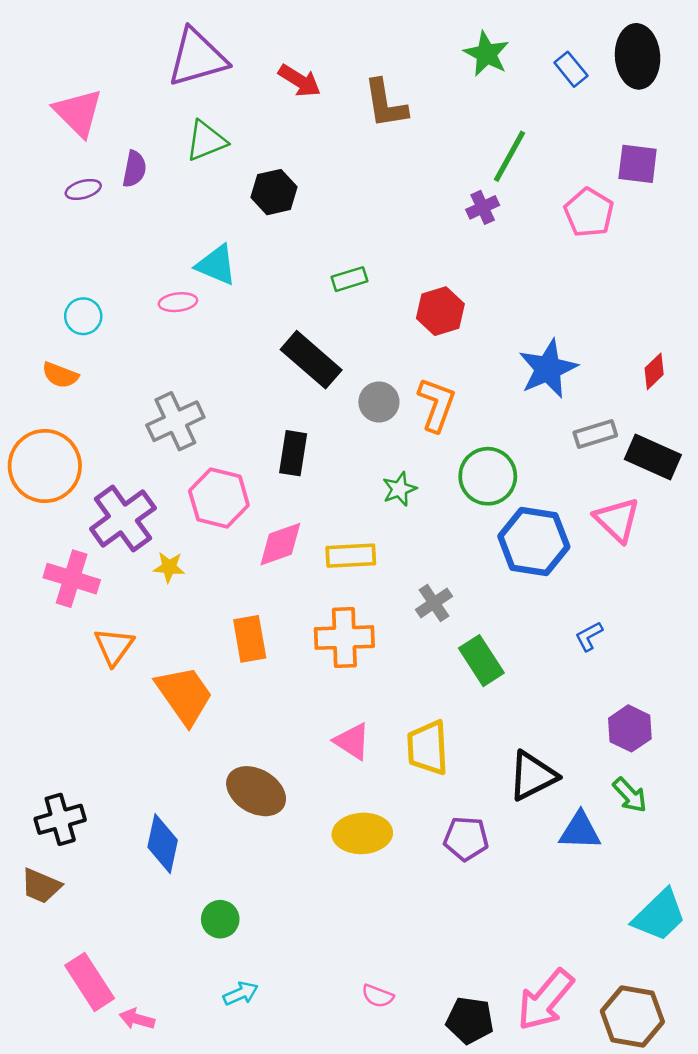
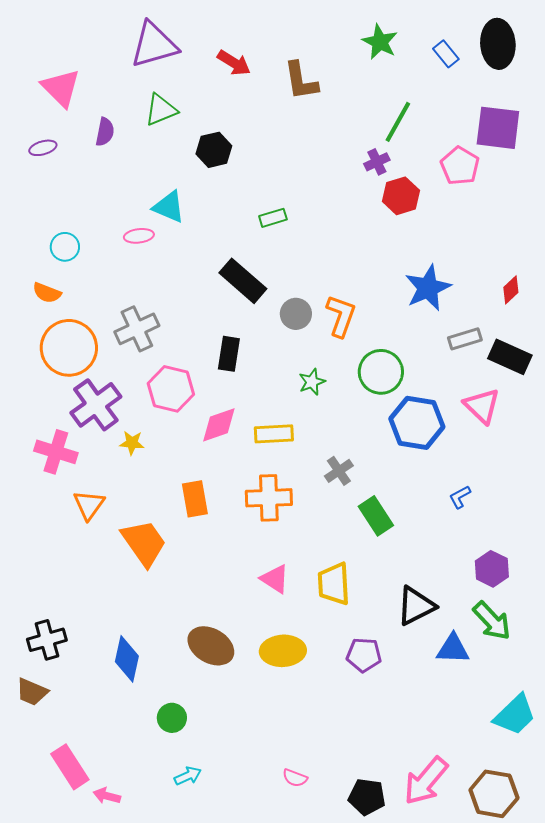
purple square: (638, 164) -> (498, 128), size x1.4
purple ellipse: (83, 189) -> (43, 148), moved
red hexagon: (440, 311) -> (401, 196), moved
orange circle: (45, 466) -> (69, 348), moved
brown ellipse: (256, 791) -> (211, 646), moved
green arrow: (630, 795) -> (492, 621), size x1.4

